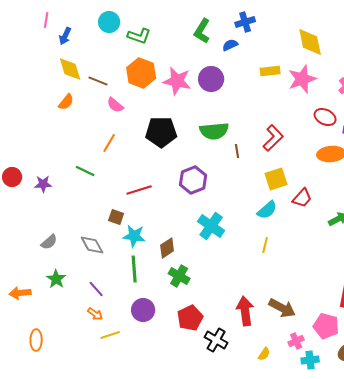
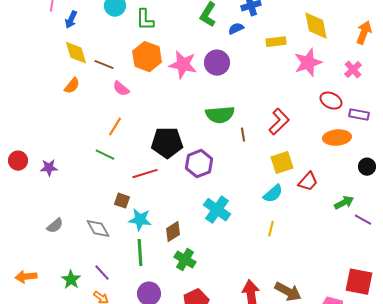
green L-shape: (139, 36) -> (145, 20), turned 70
yellow rectangle: (270, 71) -> (276, 42), moved
black pentagon: (161, 132) -> (167, 143), moved
green line: (85, 171) -> (105, 155), moved
green star: (56, 279) -> (71, 280), moved

